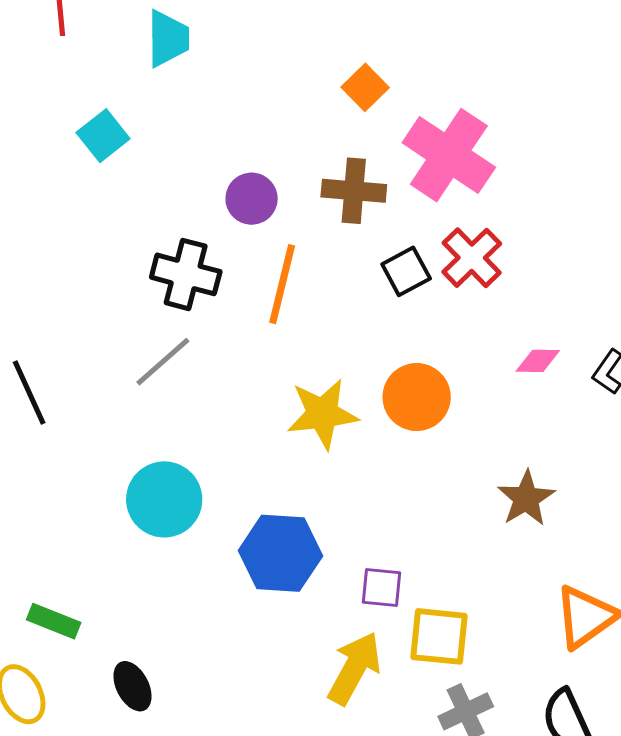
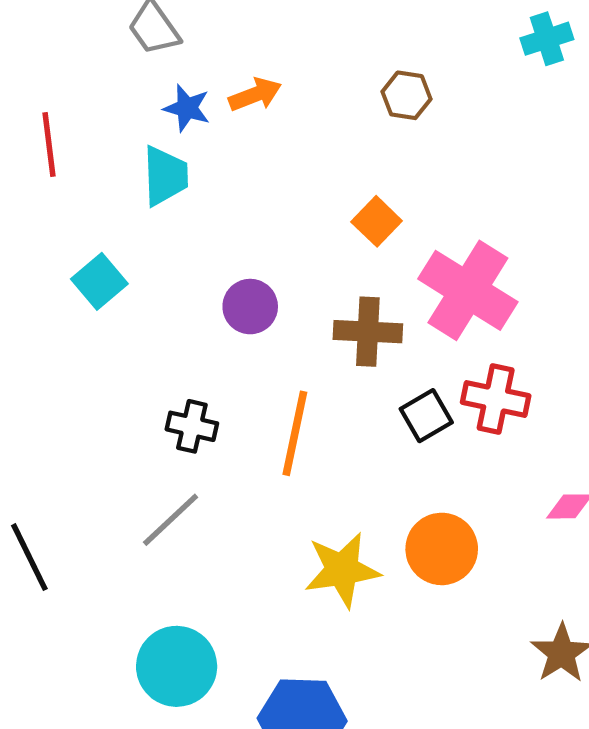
purple circle: (252, 199) -> (250, 307), moved
red cross: (472, 258) -> (496, 399), turned -32
black cross: (186, 274) -> (192, 426), size x0.7

